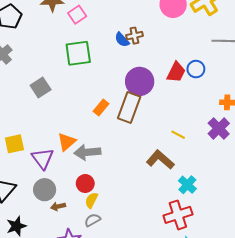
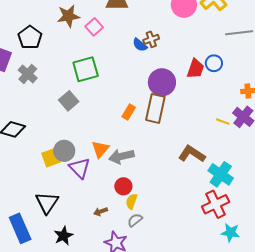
green square: (78, 53) -> (86, 69), moved
yellow line: (178, 135) -> (223, 122), moved
cyan cross: (187, 185) -> (221, 174), size x1.4
gray circle: (45, 190) -> (64, 151), moved

